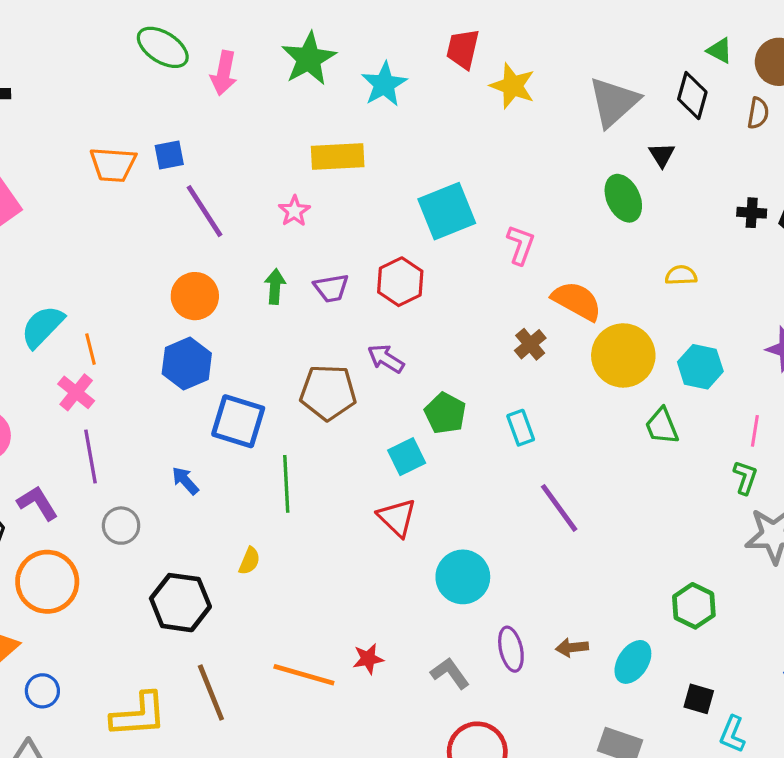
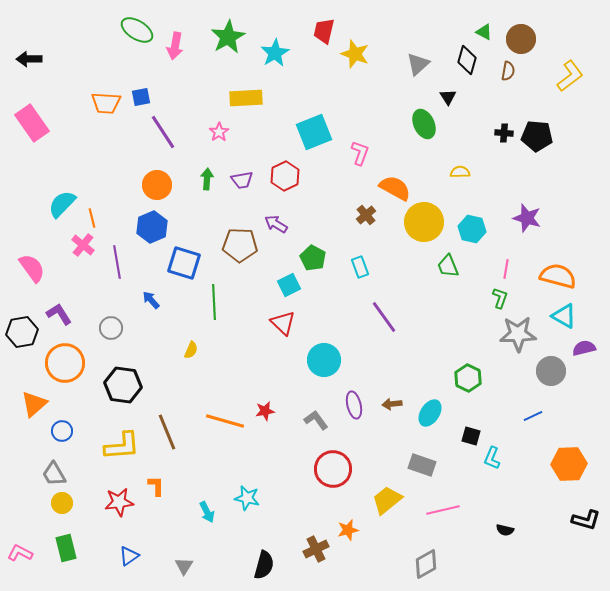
gray triangle: (614, 102) -> (418, 64), size x0.7
purple line: (91, 457) -> (117, 262), moved
black hexagon: (180, 603) -> (123, 385), moved

